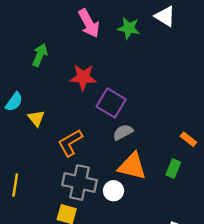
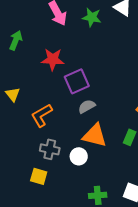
purple square: (111, 103) -> (77, 81), turned 35
gray cross: (80, 183) -> (50, 149), size x0.7

